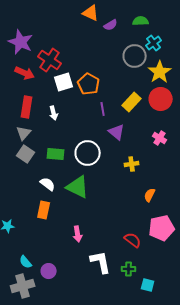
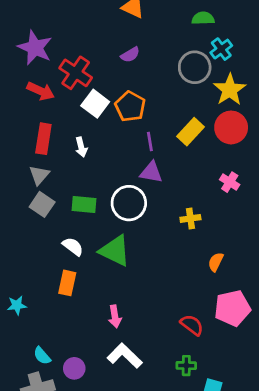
purple semicircle: (111, 25) -> (130, 55), moved
white square: (64, 82) -> (95, 104), turned -36
purple triangle: (117, 132) -> (151, 172), moved, turned -30
white L-shape: (101, 262) -> (125, 356), moved, turned -35

